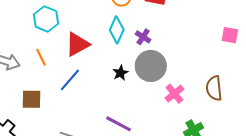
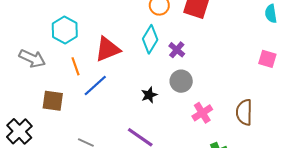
cyan hexagon: (46, 19) -> (65, 30), moved
orange line: (41, 57) -> (76, 66), moved
gray circle: (151, 66) -> (181, 81), size x0.7
black star: (120, 73) -> (149, 95), moved

